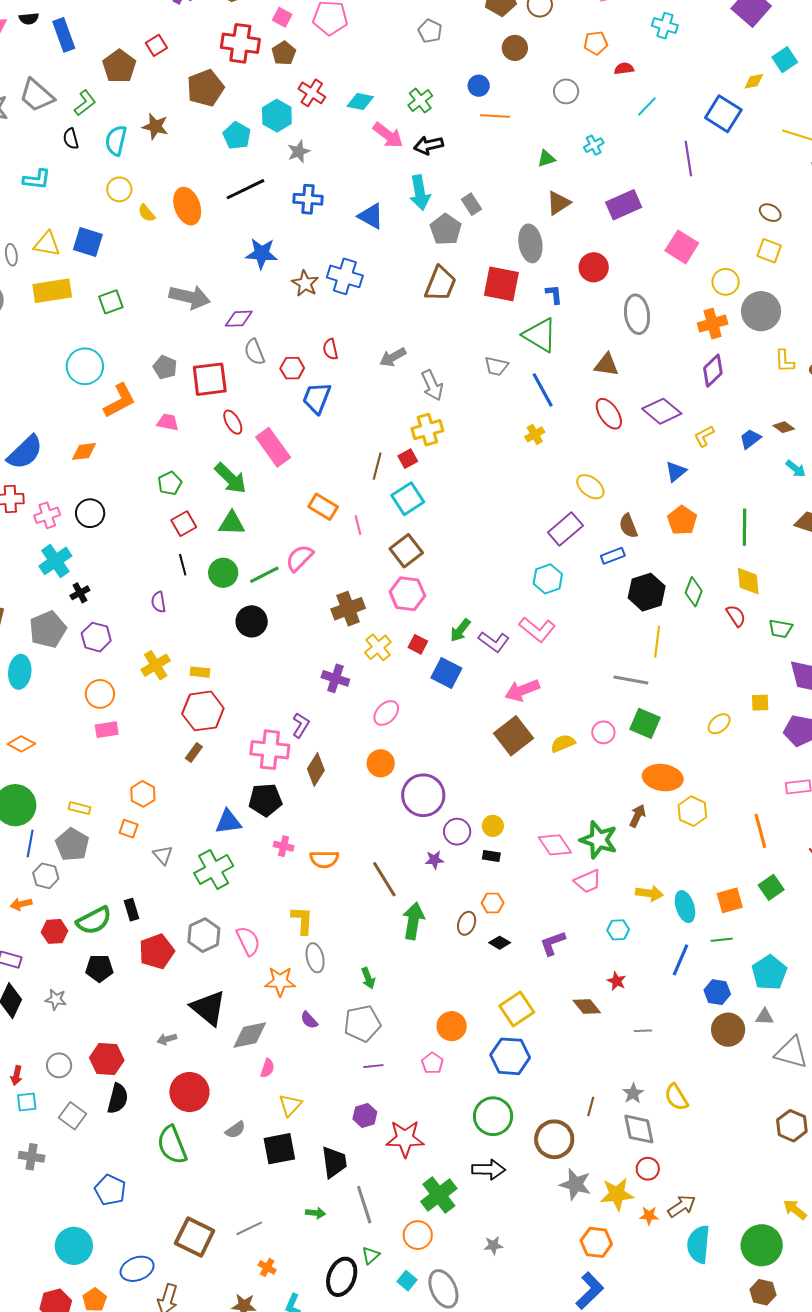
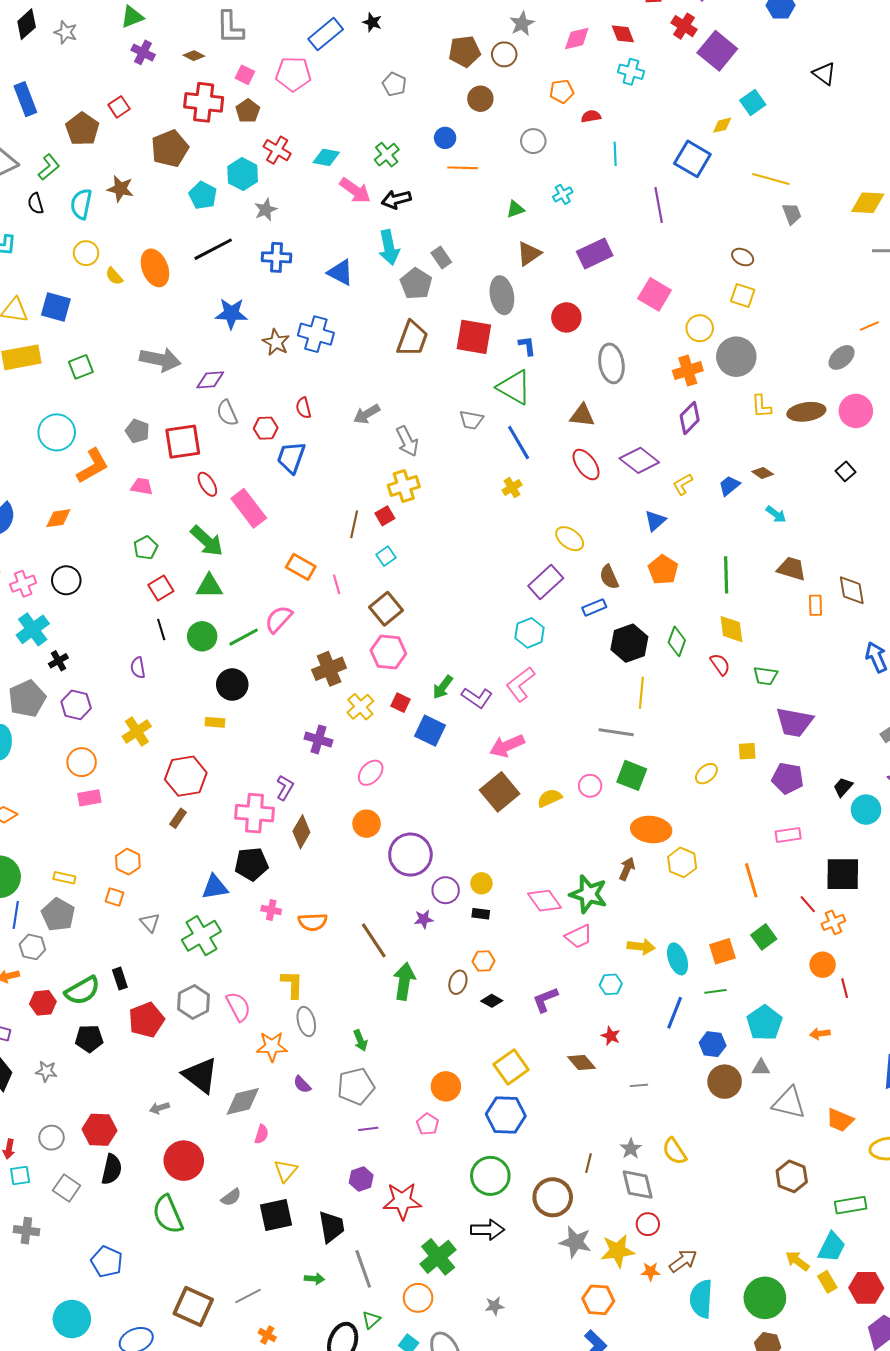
cyan line: (647, 107) -> (615, 154), turned -45
cyan square: (408, 499) -> (386, 556), size x0.6
pink L-shape: (537, 629) -> (520, 684), turned 105
yellow rectangle: (200, 672) -> (215, 722), moved

